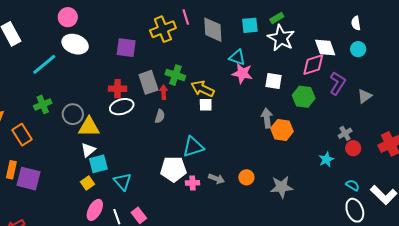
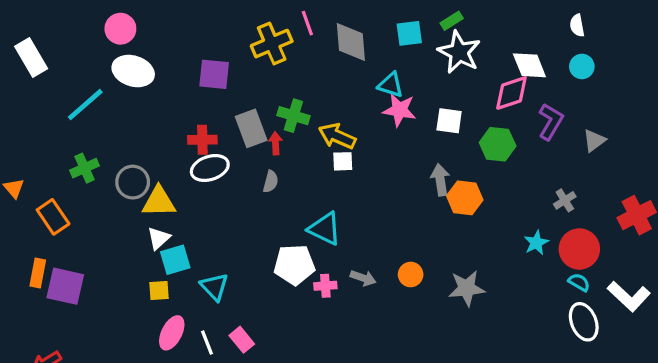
cyan triangle: (193, 147) -> (325, 229), turned 45
red circle: (353, 148) -> (579, 249), moved, size x1.6
yellow square: (88, 183) -> (159, 291), turned 32

